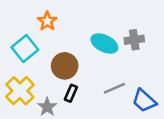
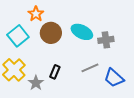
gray cross: (134, 40) -> (106, 40), moved
brown circle: (65, 66) -> (51, 33), moved

